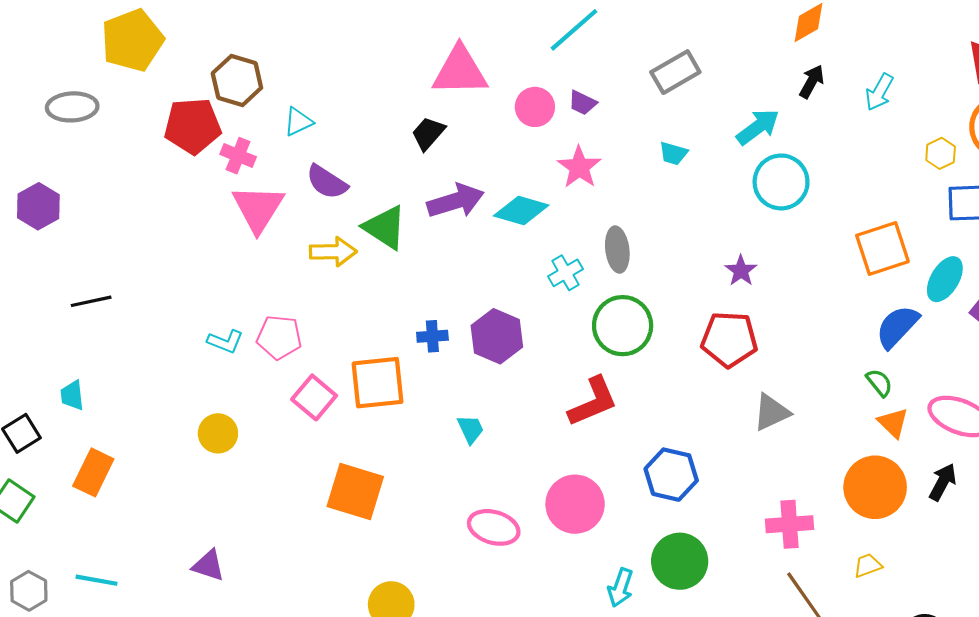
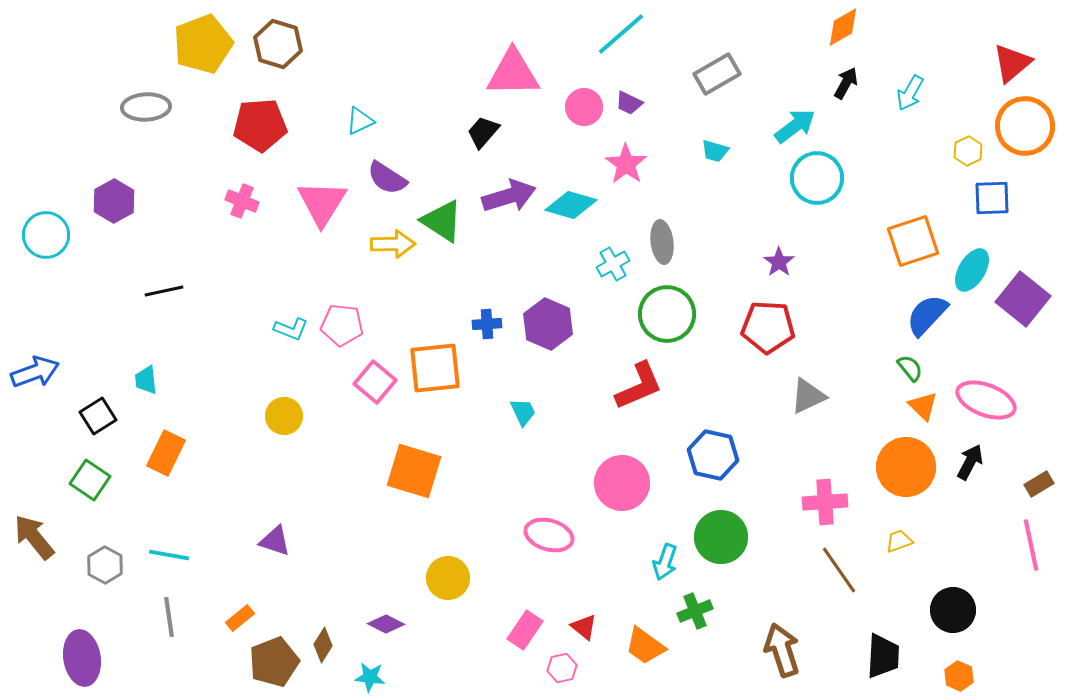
brown hexagon: (237, 81) -> (278, 44), moved
pink cross: (238, 156) -> (242, 201), moved
pink ellipse: (494, 527) -> (549, 535), moved

